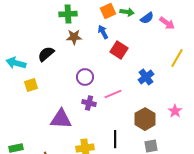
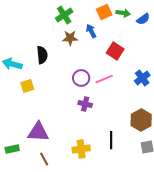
green cross: (68, 14) -> (64, 15), turned -30
blue arrow: (103, 32) -> (91, 31), moved
black semicircle: (46, 54) -> (42, 55), turned 126
pink line: (113, 94) -> (104, 79), moved
purple triangle: (61, 119) -> (38, 132), moved

